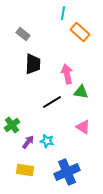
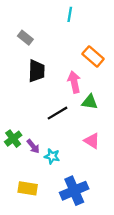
orange rectangle: (80, 32) -> (93, 56), moved
purple arrow: (28, 142) -> (33, 146), moved, turned 104

